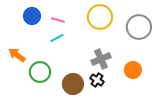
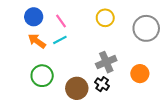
yellow circle: (100, 17) -> (105, 18), size x0.7
pink line: (58, 20) -> (61, 21), turned 40
orange arrow: (17, 55) -> (37, 41), moved

